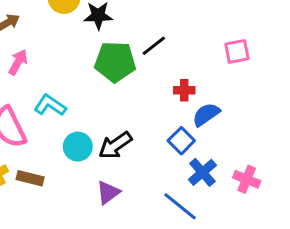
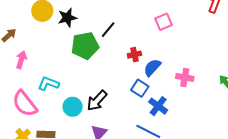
pink cross: (247, 179) -> (185, 77), moved

